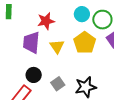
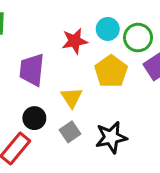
red star: (46, 21) -> (75, 41), moved
yellow triangle: (57, 46) -> (72, 98), moved

